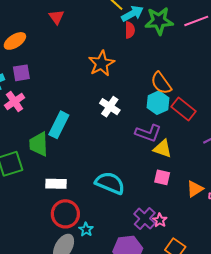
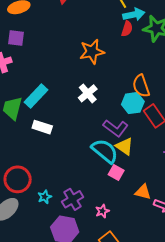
cyan semicircle: (110, 183) -> (105, 151), moved
white rectangle: (56, 184) -> (42, 127), moved
orange triangle: (195, 189) -> (143, 192), turned 30
purple cross: (145, 219) -> (73, 199), moved
cyan star: (86, 230) -> (45, 197), moved

